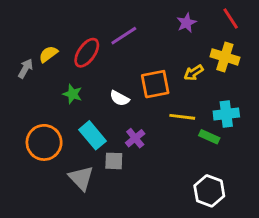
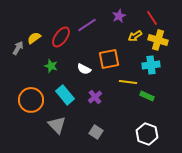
red line: (231, 19) -> (152, 18), moved
purple star: (186, 23) -> (119, 16), moved
yellow arrow: (194, 73) -> (135, 36), moved
cyan cross: (226, 114) -> (151, 65), moved
gray square: (114, 161) -> (96, 132), moved, turned 32

